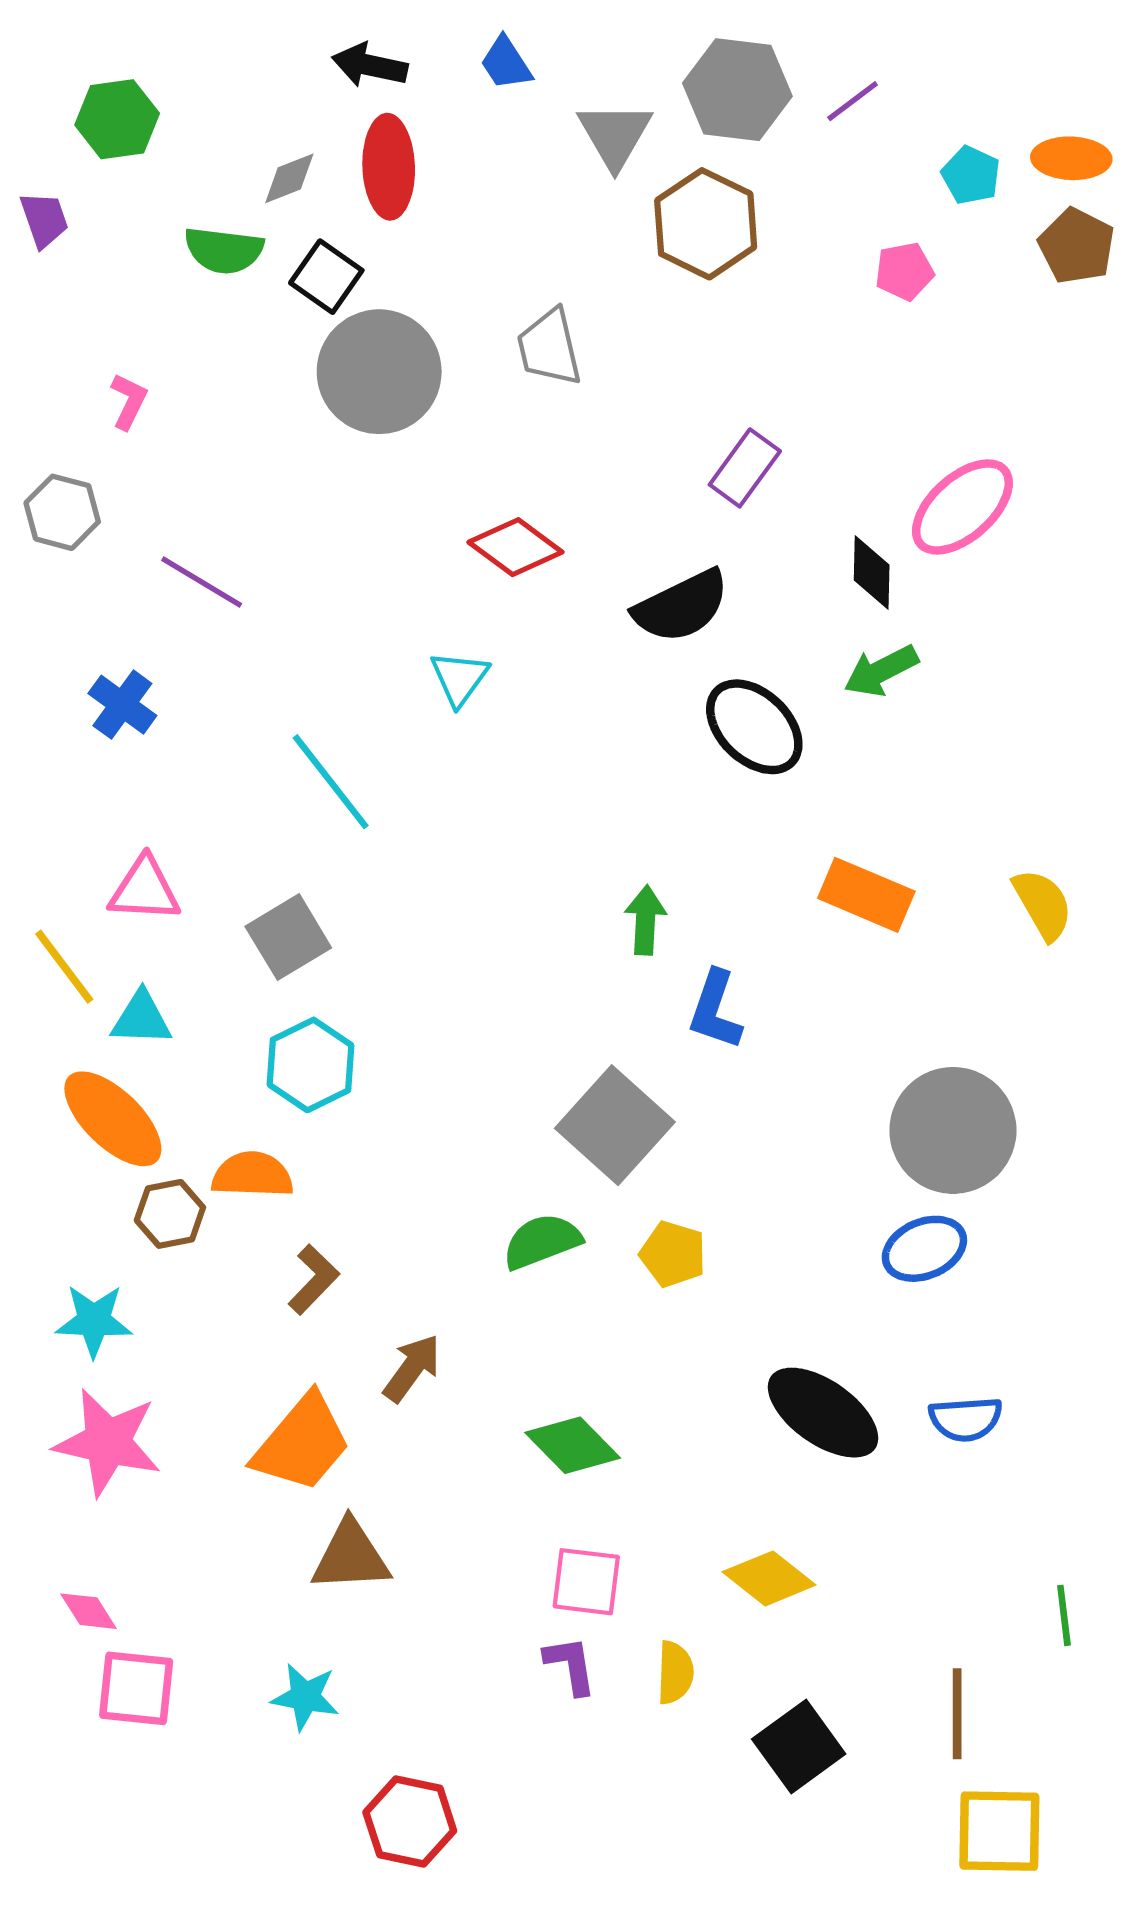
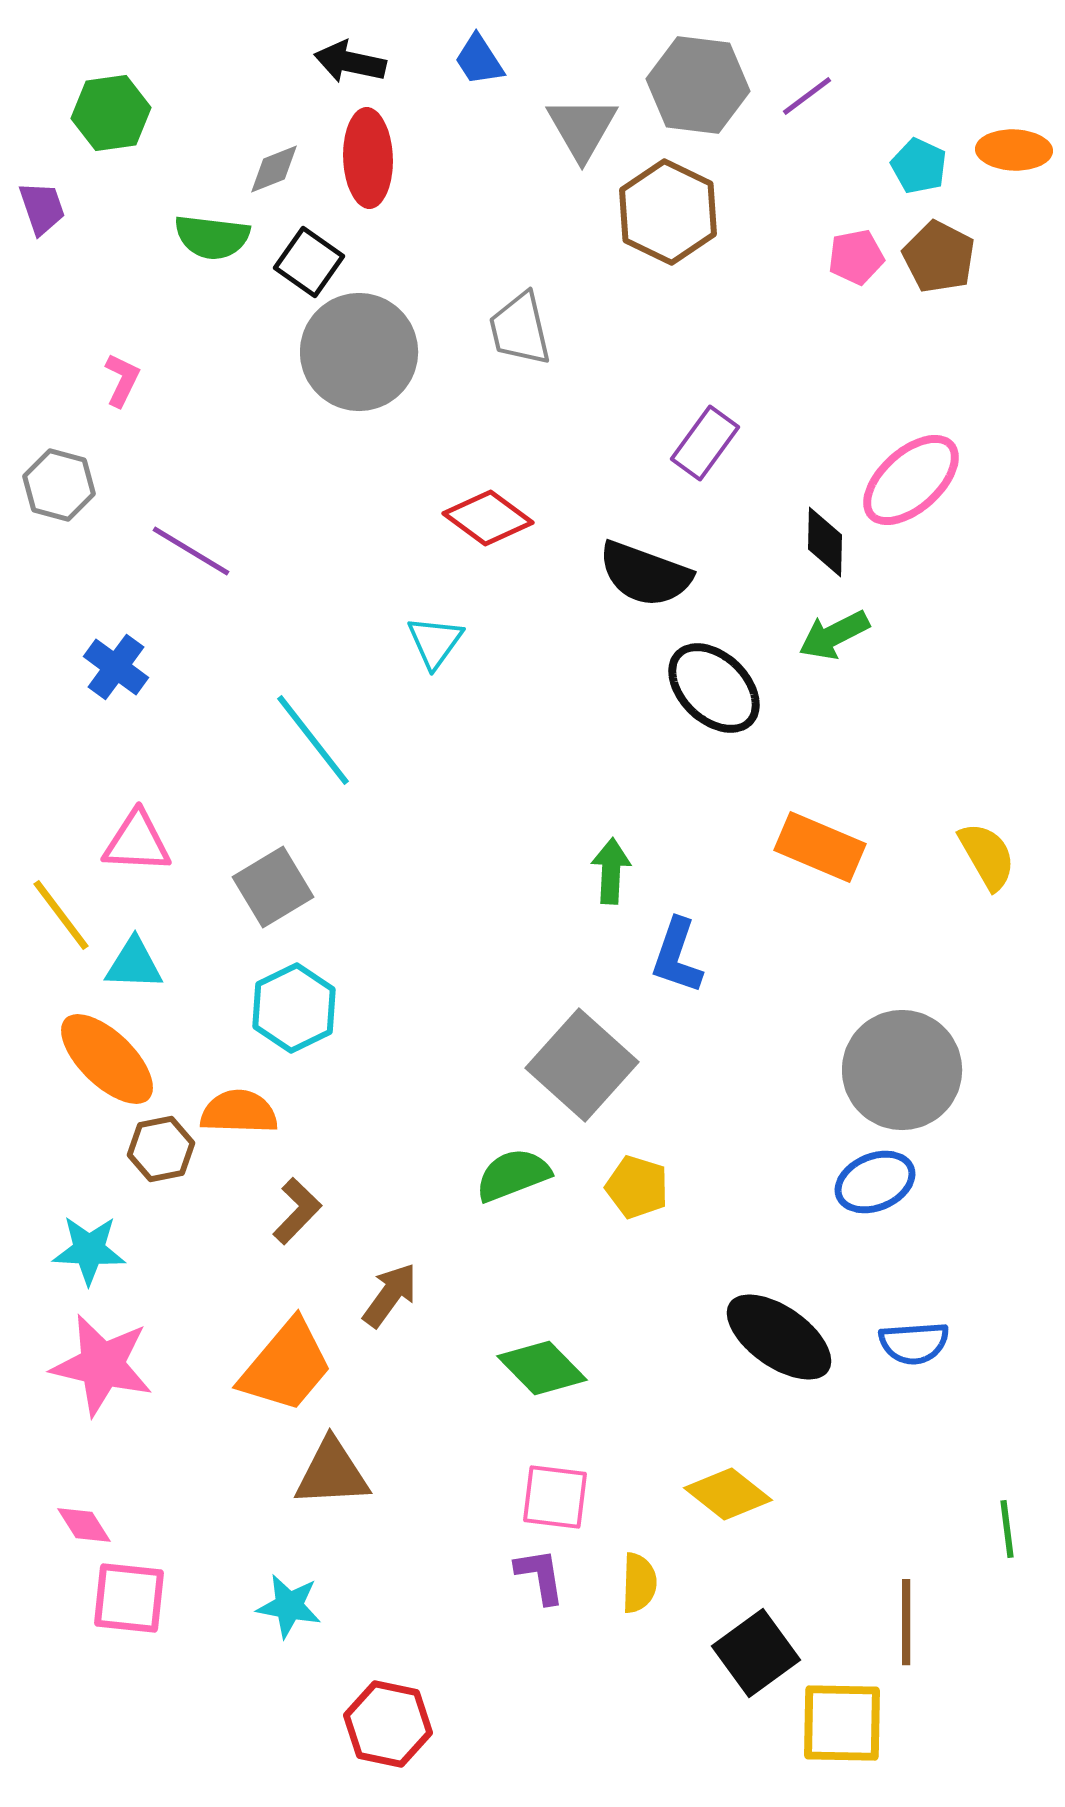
brown pentagon: (1077, 246) -> (939, 257), moved
black semicircle: (681, 606) -> (645, 574), turned 46
yellow square: (999, 1831) -> (842, 1723), moved

